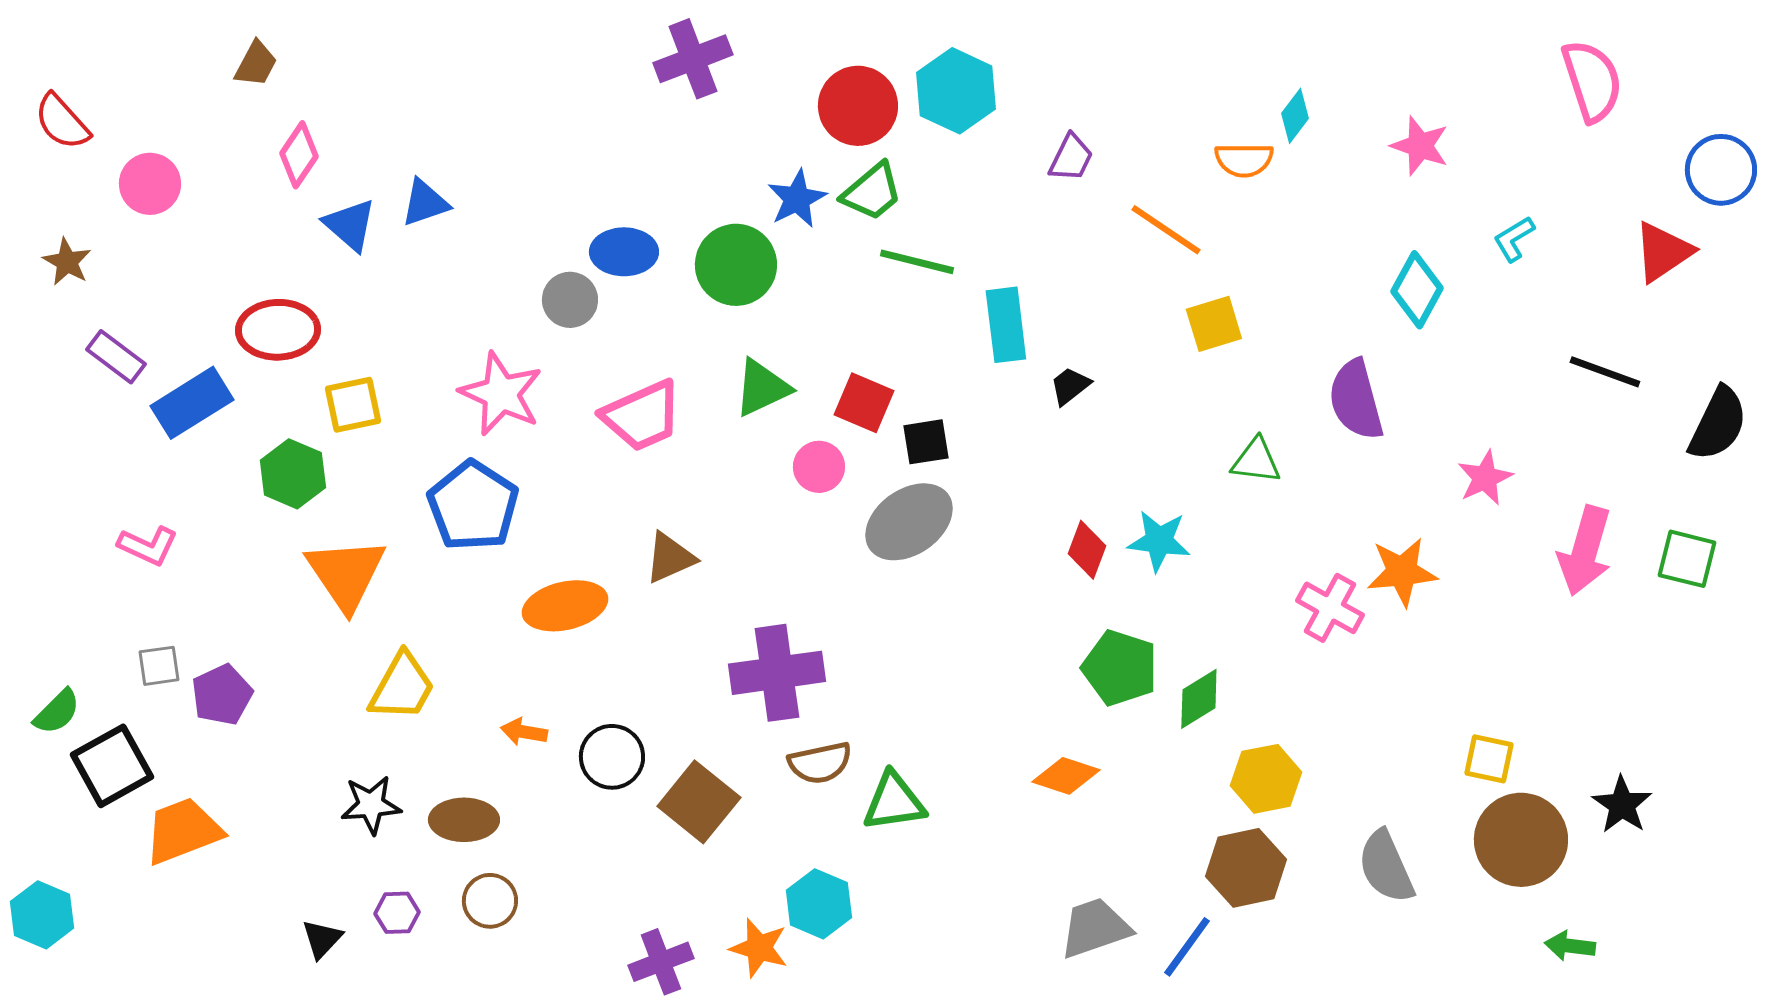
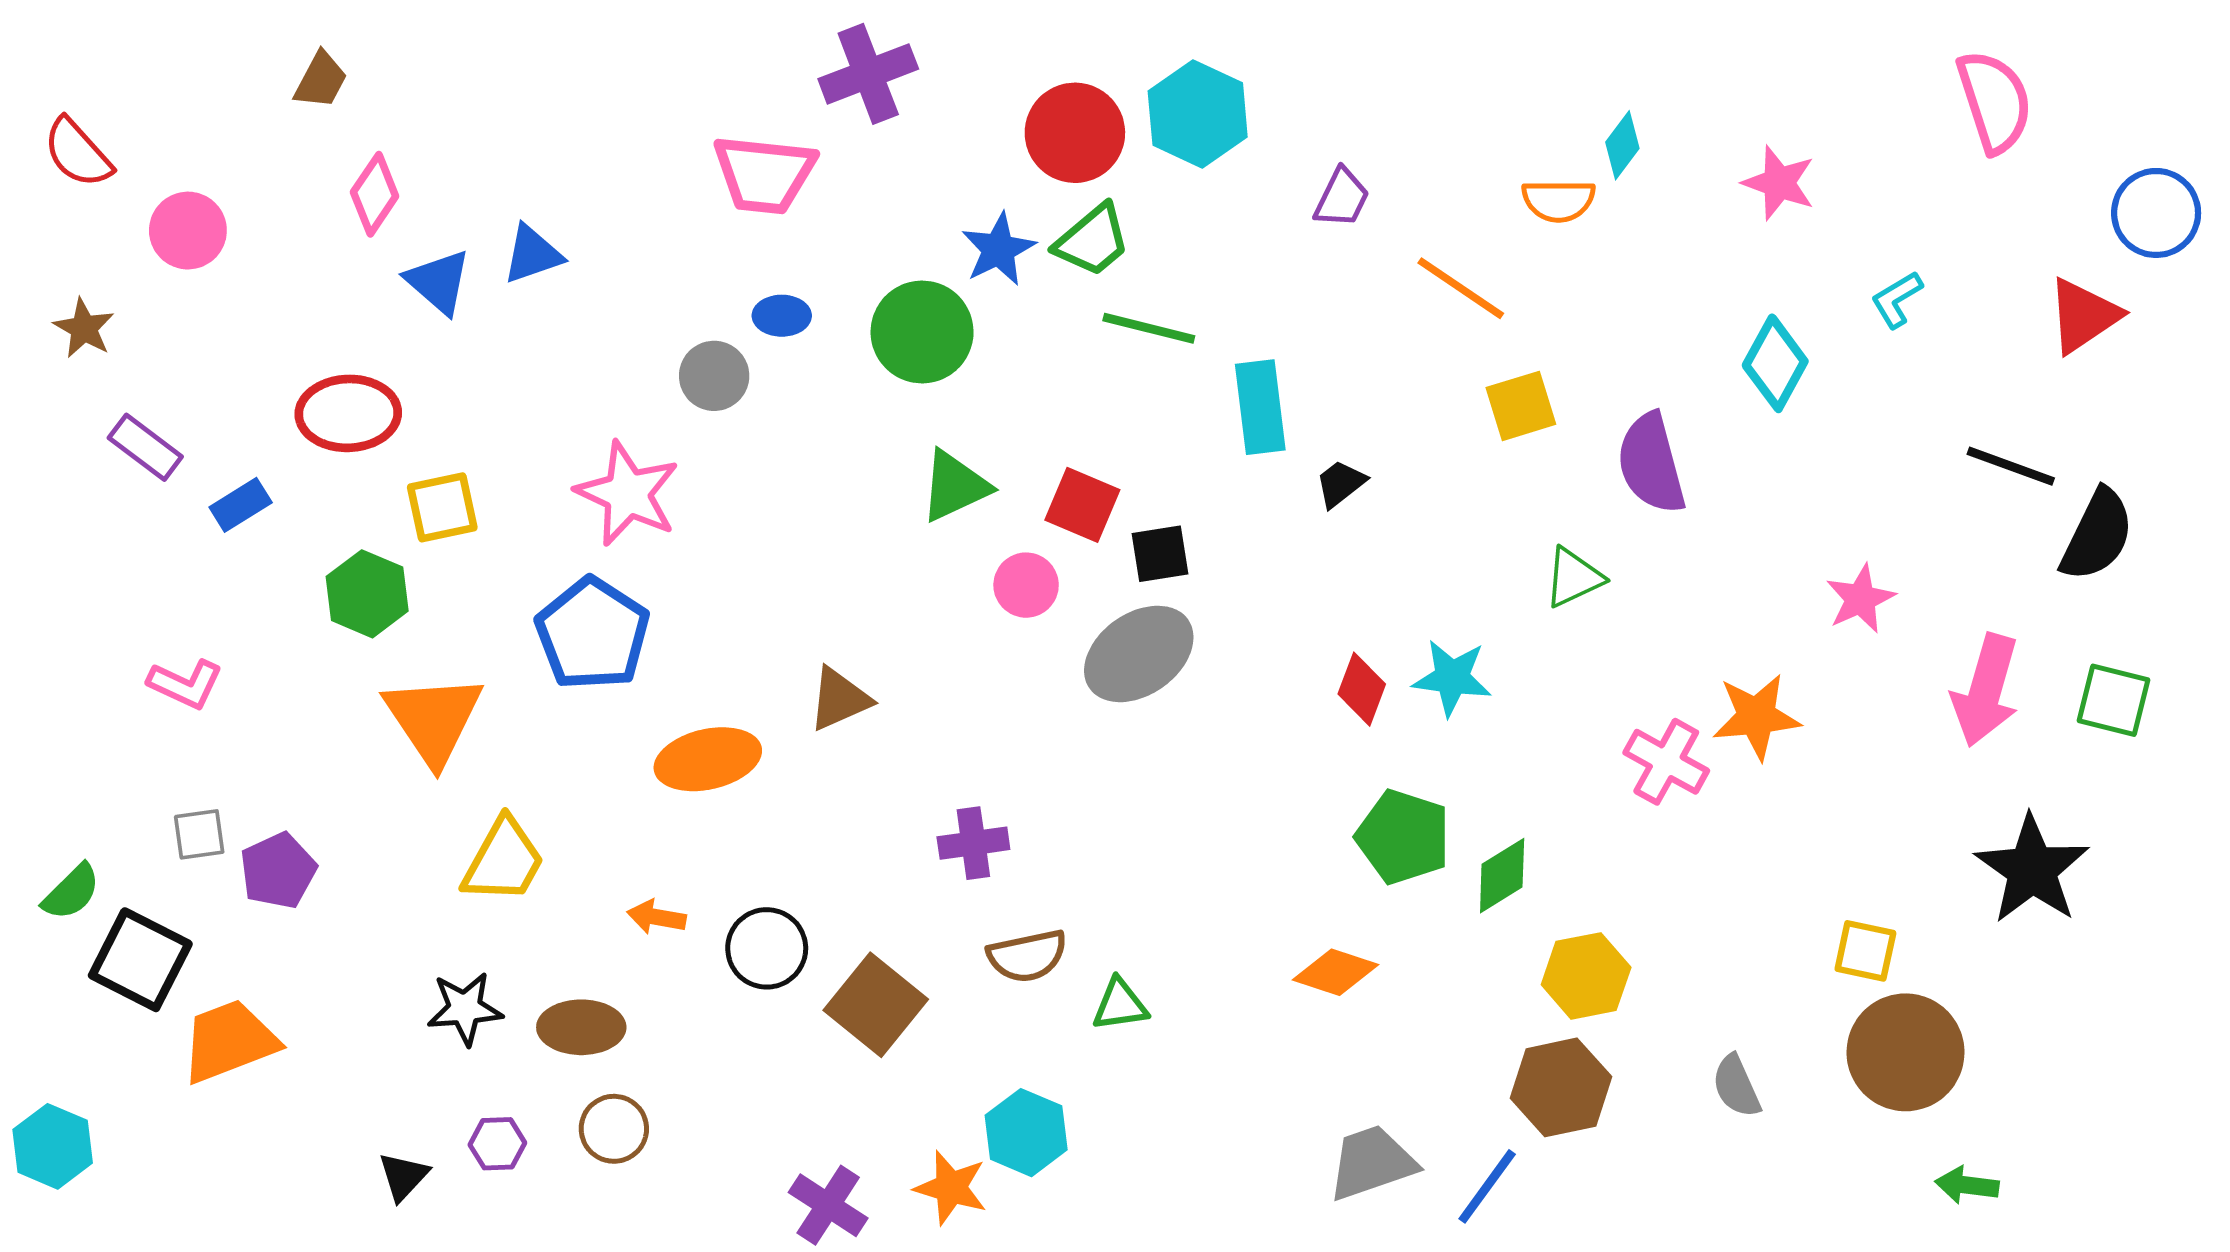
blue ellipse: (624, 252) -> (782, 316), size x0.7
purple semicircle: (1356, 400) -> (1651, 464), moved
blue rectangle: (192, 403) -> (241, 505), size x0.6
pink trapezoid: (642, 416) -> (764, 174), moved, turned 30
black semicircle: (1718, 424) -> (2097, 535), moved
green triangle: (1256, 461) -> (1574, 578), turned -32
purple cross: (777, 673) -> (973, 843), size x0.6
black square: (112, 766) -> (140, 960), turned -34
green triangle: (894, 802) -> (1120, 1005), size x0.7
black star: (1622, 805) -> (2032, 869), moved, size x1.5
gray semicircle: (1386, 867) -> (1736, 1086), size x0.7
purple cross: (661, 962) -> (828, 1205), turned -36

